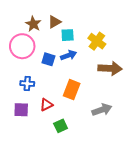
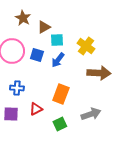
brown star: (33, 24) -> (23, 18), moved
blue arrow: (69, 55) -> (58, 60), turned 147
blue square: (48, 59) -> (37, 55), moved
green square: (61, 126) -> (60, 124), moved

